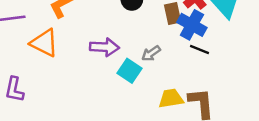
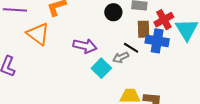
blue cross: (192, 25) -> (157, 41), turned -30
black line: (200, 49) -> (131, 48), moved

